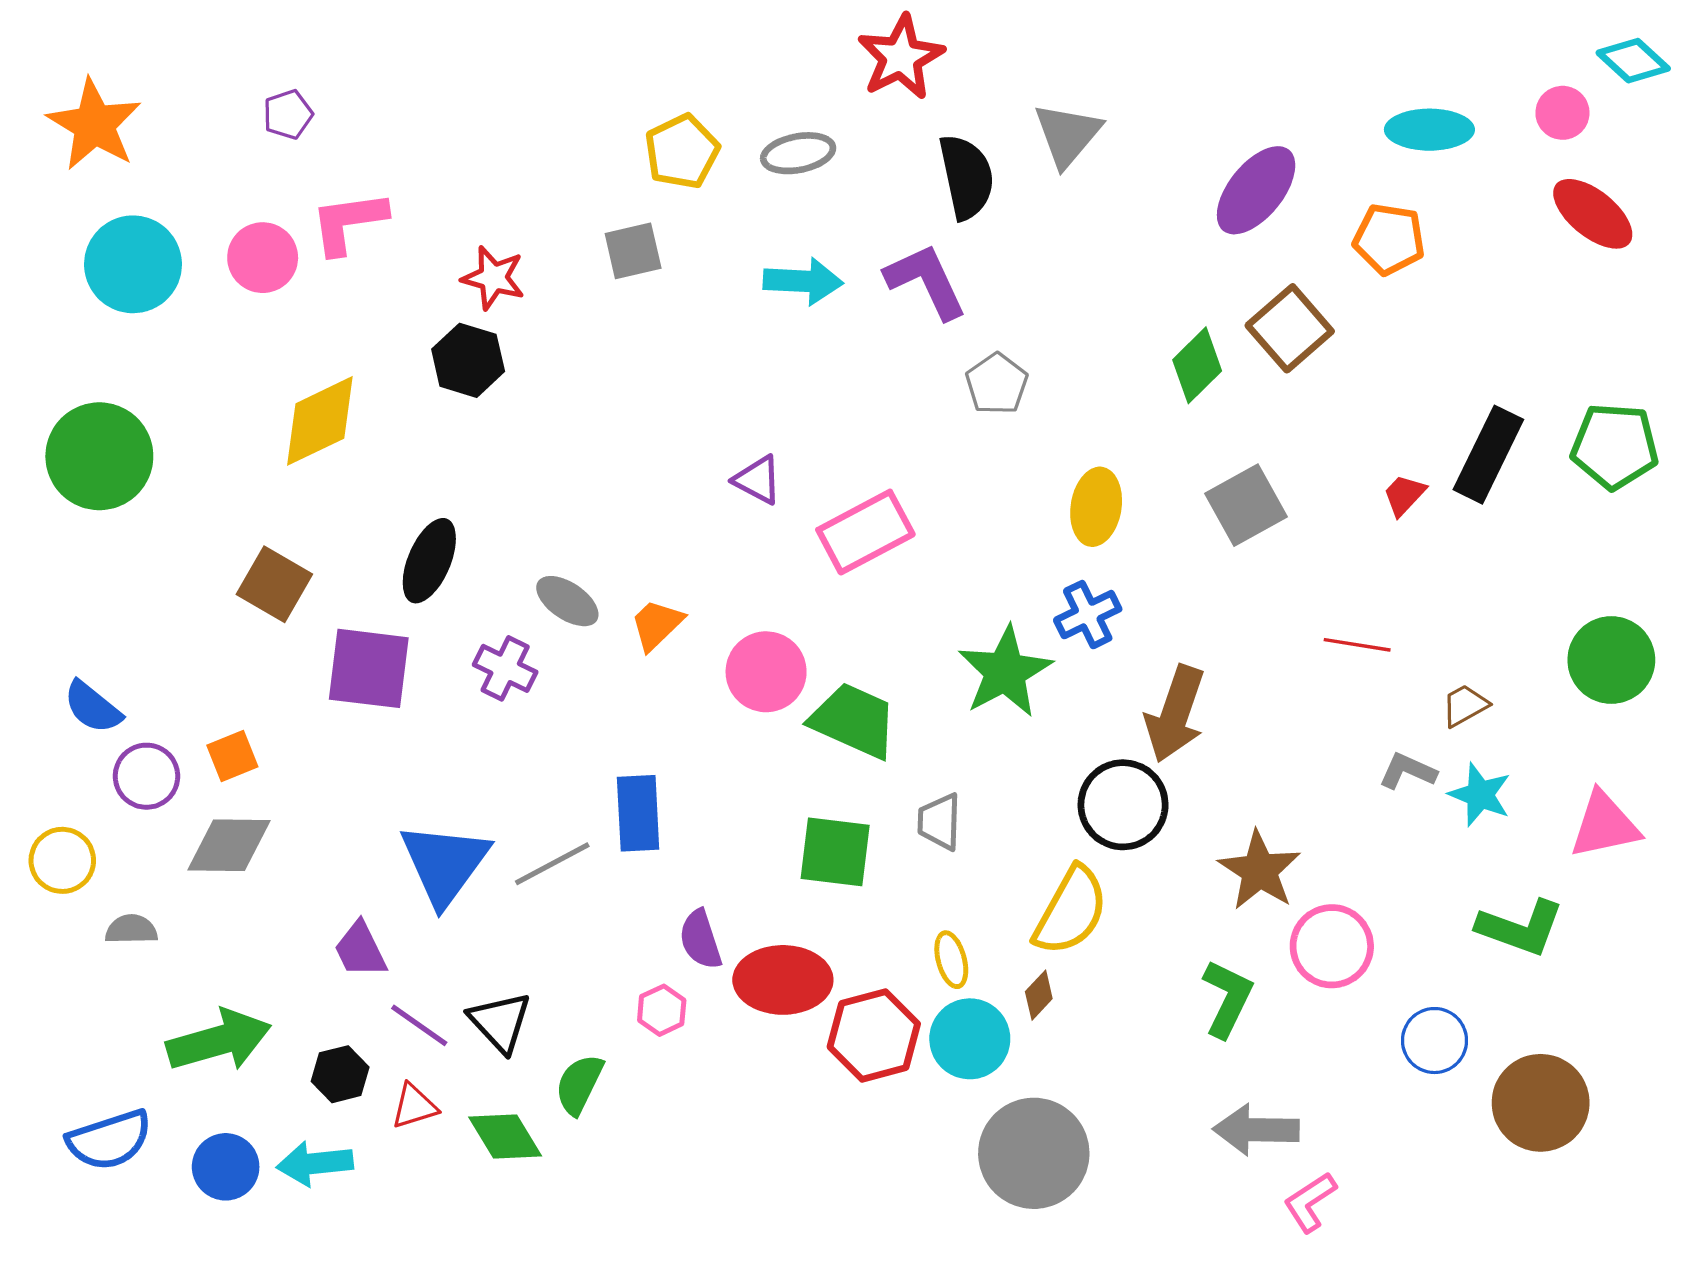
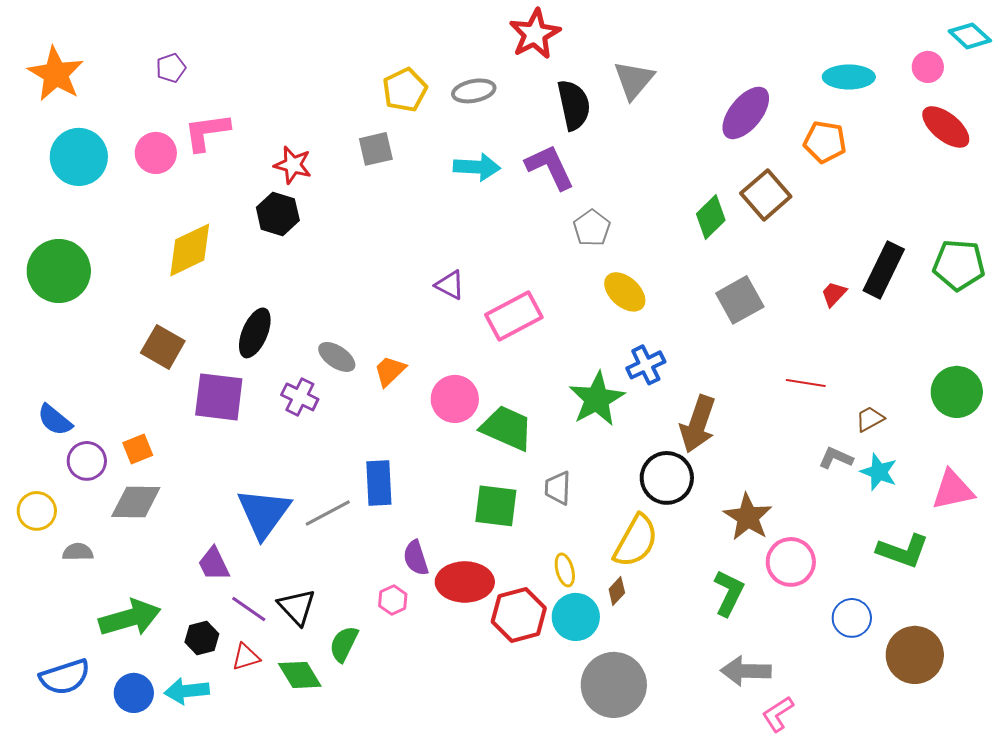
yellow ellipse: (1096, 507) -> (625, 292), moved, turned -57

